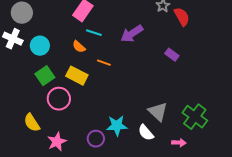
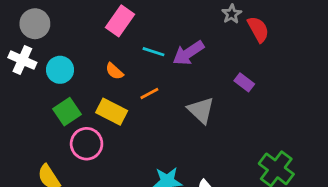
cyan line: (94, 33) -> (154, 52), moved
orange line: (104, 63) -> (149, 94), turned -48
gray triangle: (158, 112) -> (201, 110), moved

